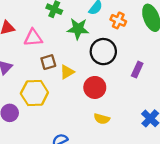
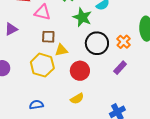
orange cross: (118, 20) -> (124, 42), moved
yellow hexagon: (34, 93) -> (42, 65), moved
yellow semicircle: (102, 119) -> (77, 99), turned -64

